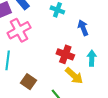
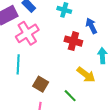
red cross: (65, 54) -> (73, 41), moved

